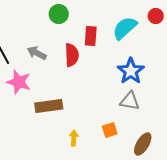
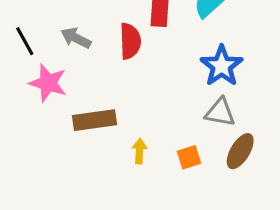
yellow arrow: (74, 138) -> (139, 151), moved
brown ellipse: (143, 144) -> (240, 151), moved

